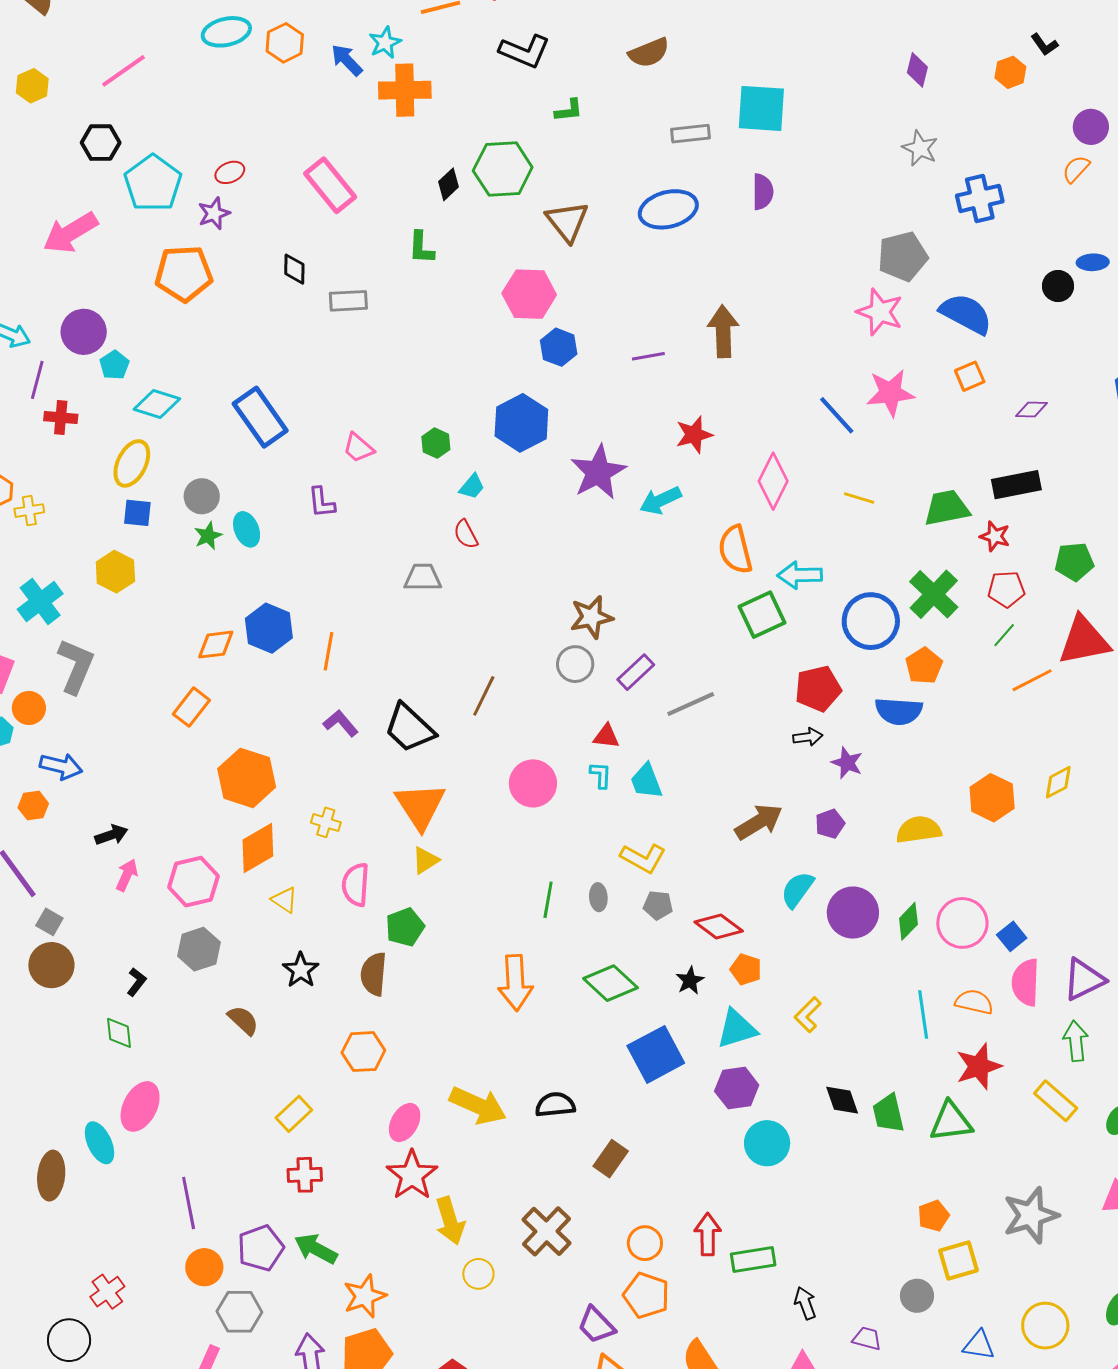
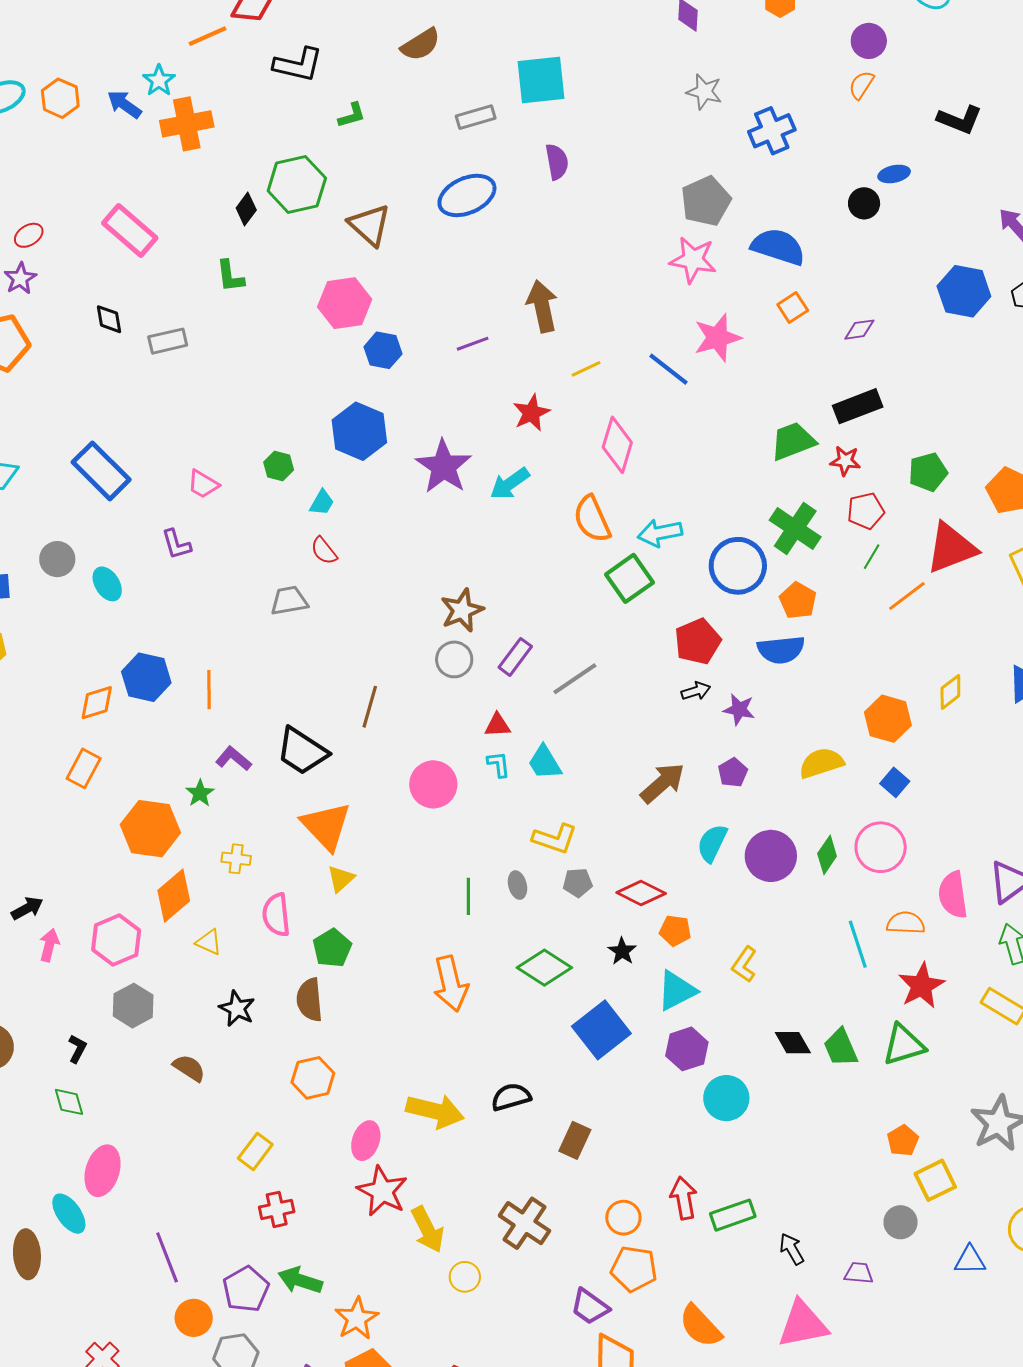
yellow line: (859, 498) -> (586, 369), moved, turned -32
green star: (208, 536) -> (200, 793), moved
blue square: (1012, 936) -> (895, 782), moved

